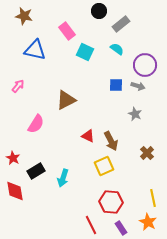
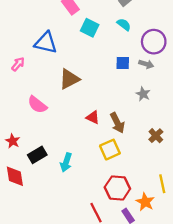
blue triangle: (35, 50) -> (46, 43), moved
pink semicircle: (36, 124) -> (37, 105), turned 96
orange star: (148, 222) -> (145, 202), moved

